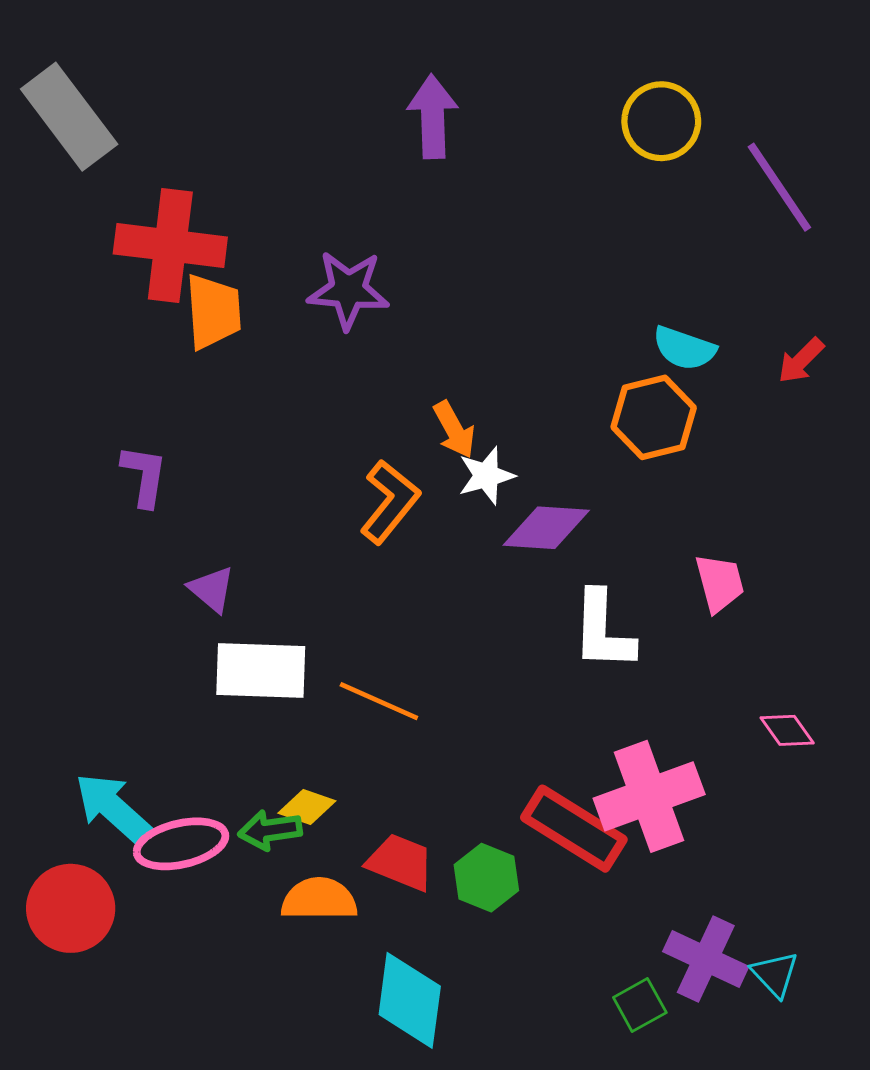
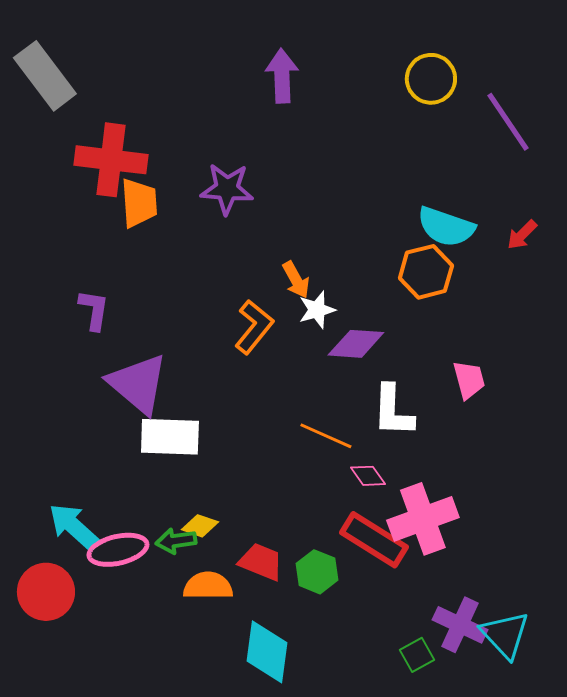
cyan semicircle: (684, 348) -> (446, 227), size x1.4
purple triangle: (212, 589) -> (138, 384), size x2.0
orange line: (379, 701) -> (326, 436), moved
pink diamond: (787, 730) -> (368, 476), moved
cyan triangle: (775, 974) -> (505, 635), size x1.6

